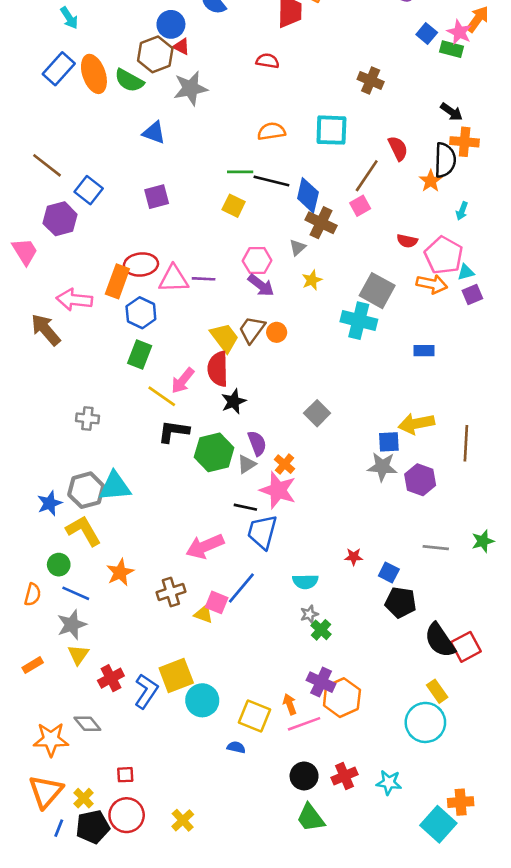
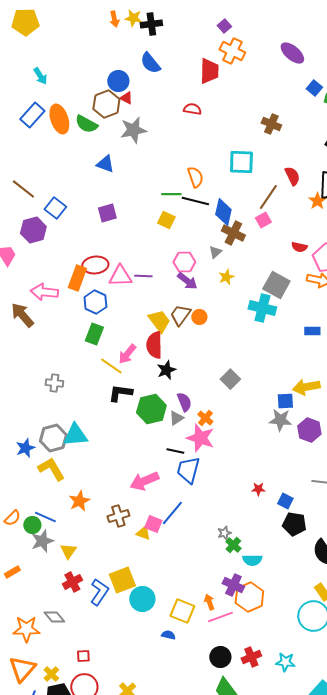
orange semicircle: (271, 131) -> (195, 177), moved, turned 80
green circle: (59, 565) -> (32, 525), moved
cyan semicircle: (305, 582) -> (252, 560), moved
orange semicircle: (33, 595) -> (12, 518), turned 30
yellow triangle: (78, 655) -> (68, 551), moved

